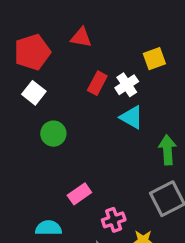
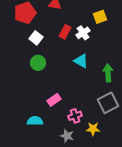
white square: (34, 93) -> (36, 38), moved
cyan triangle: (132, 117) -> (81, 61), moved

